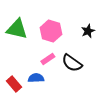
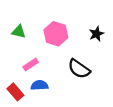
green triangle: (17, 29) -> (19, 32), size x0.6
pink rectangle: (48, 59) -> (31, 64), moved

